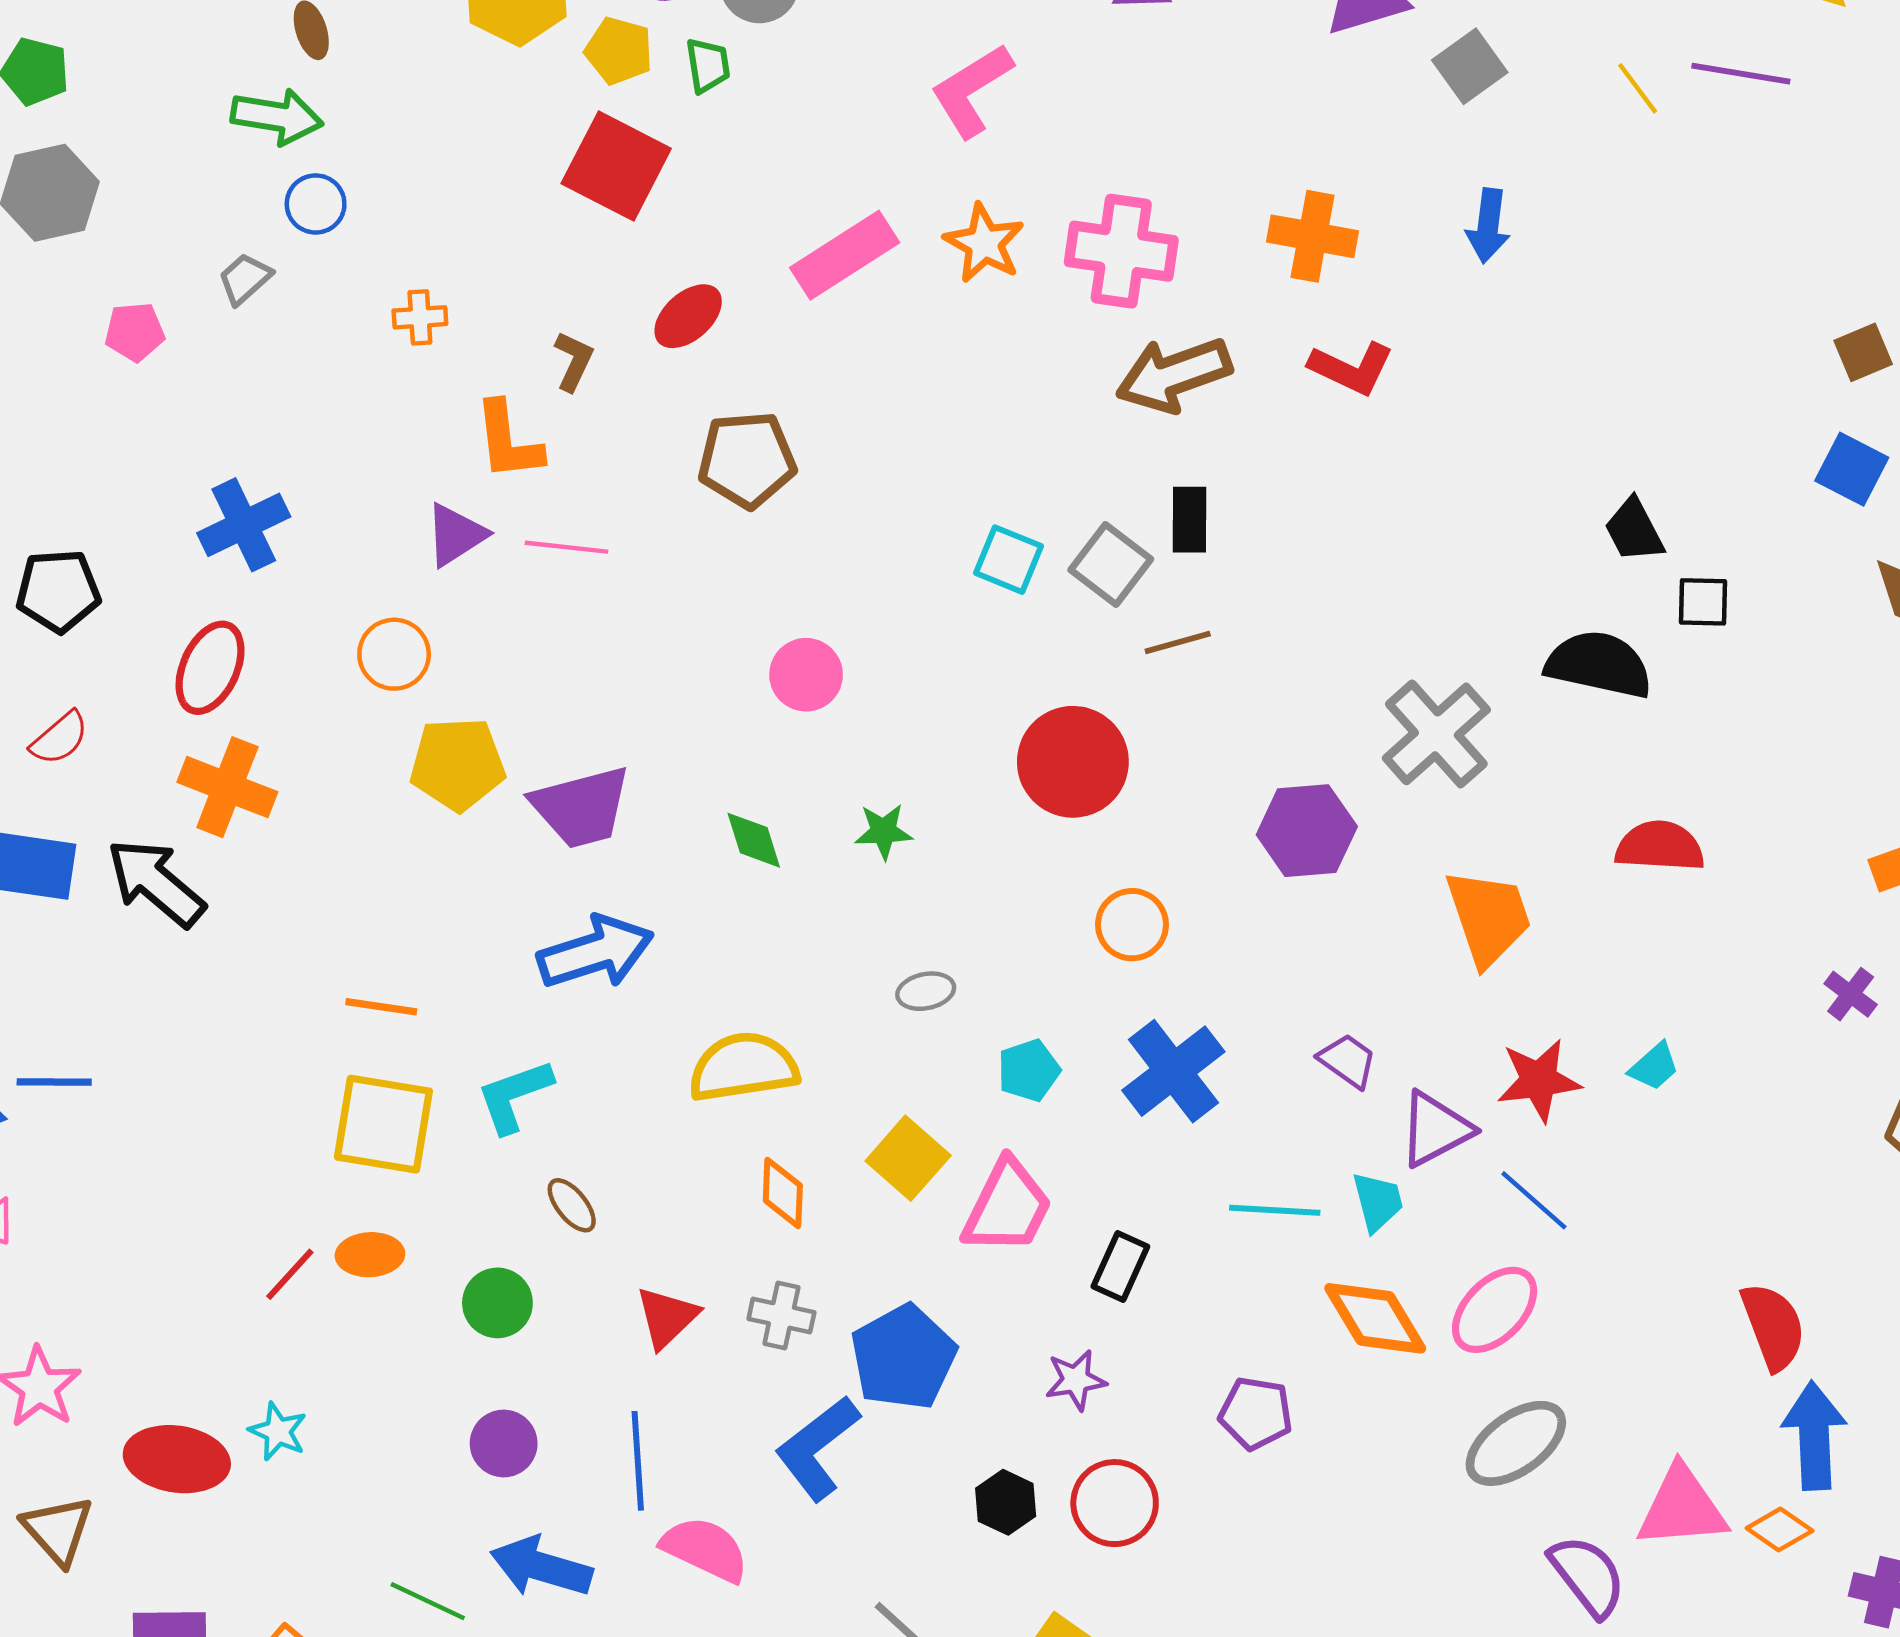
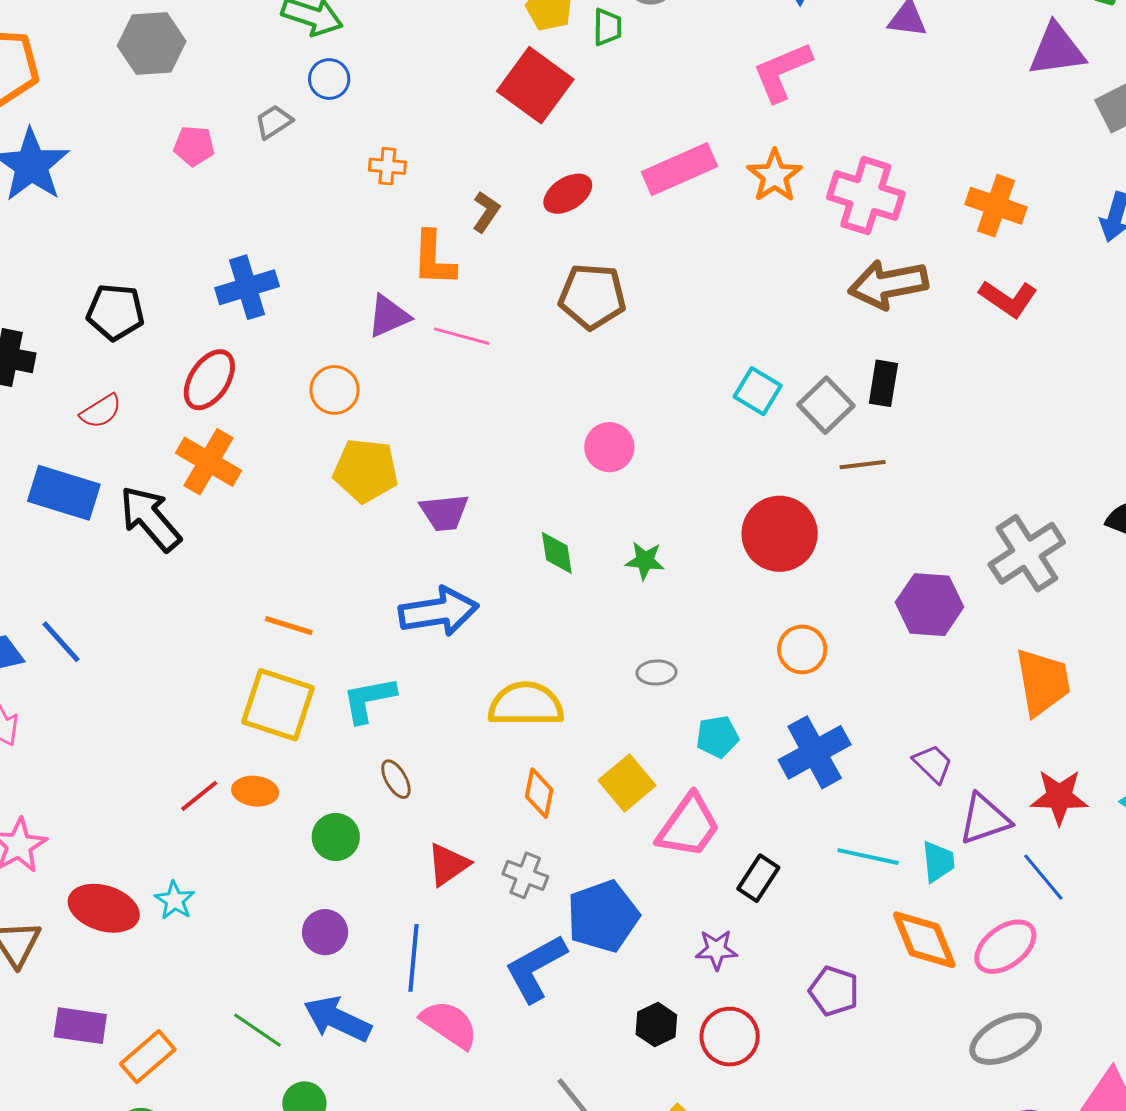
purple trapezoid: (581, 807) -> (444, 512), size x0.7
blue line: (54, 1082) -> (61, 642), turned 39

